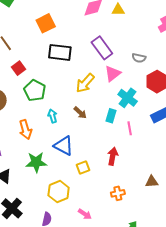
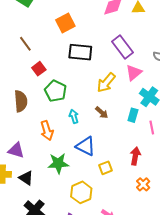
orange cross: (118, 193) -> (143, 184), moved, turned -32

